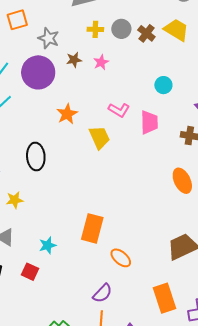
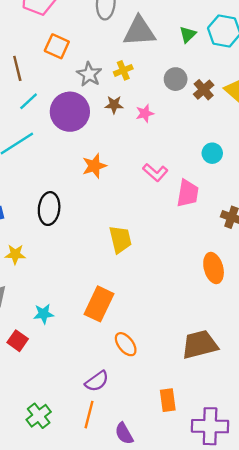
orange square: (17, 20) -> (57, 46), turned 30
yellow cross: (95, 29) -> (123, 70), moved, turned -35
yellow trapezoid: (99, 137) -> (120, 239), moved
orange rectangle: (165, 298) -> (168, 400), size x0.7

